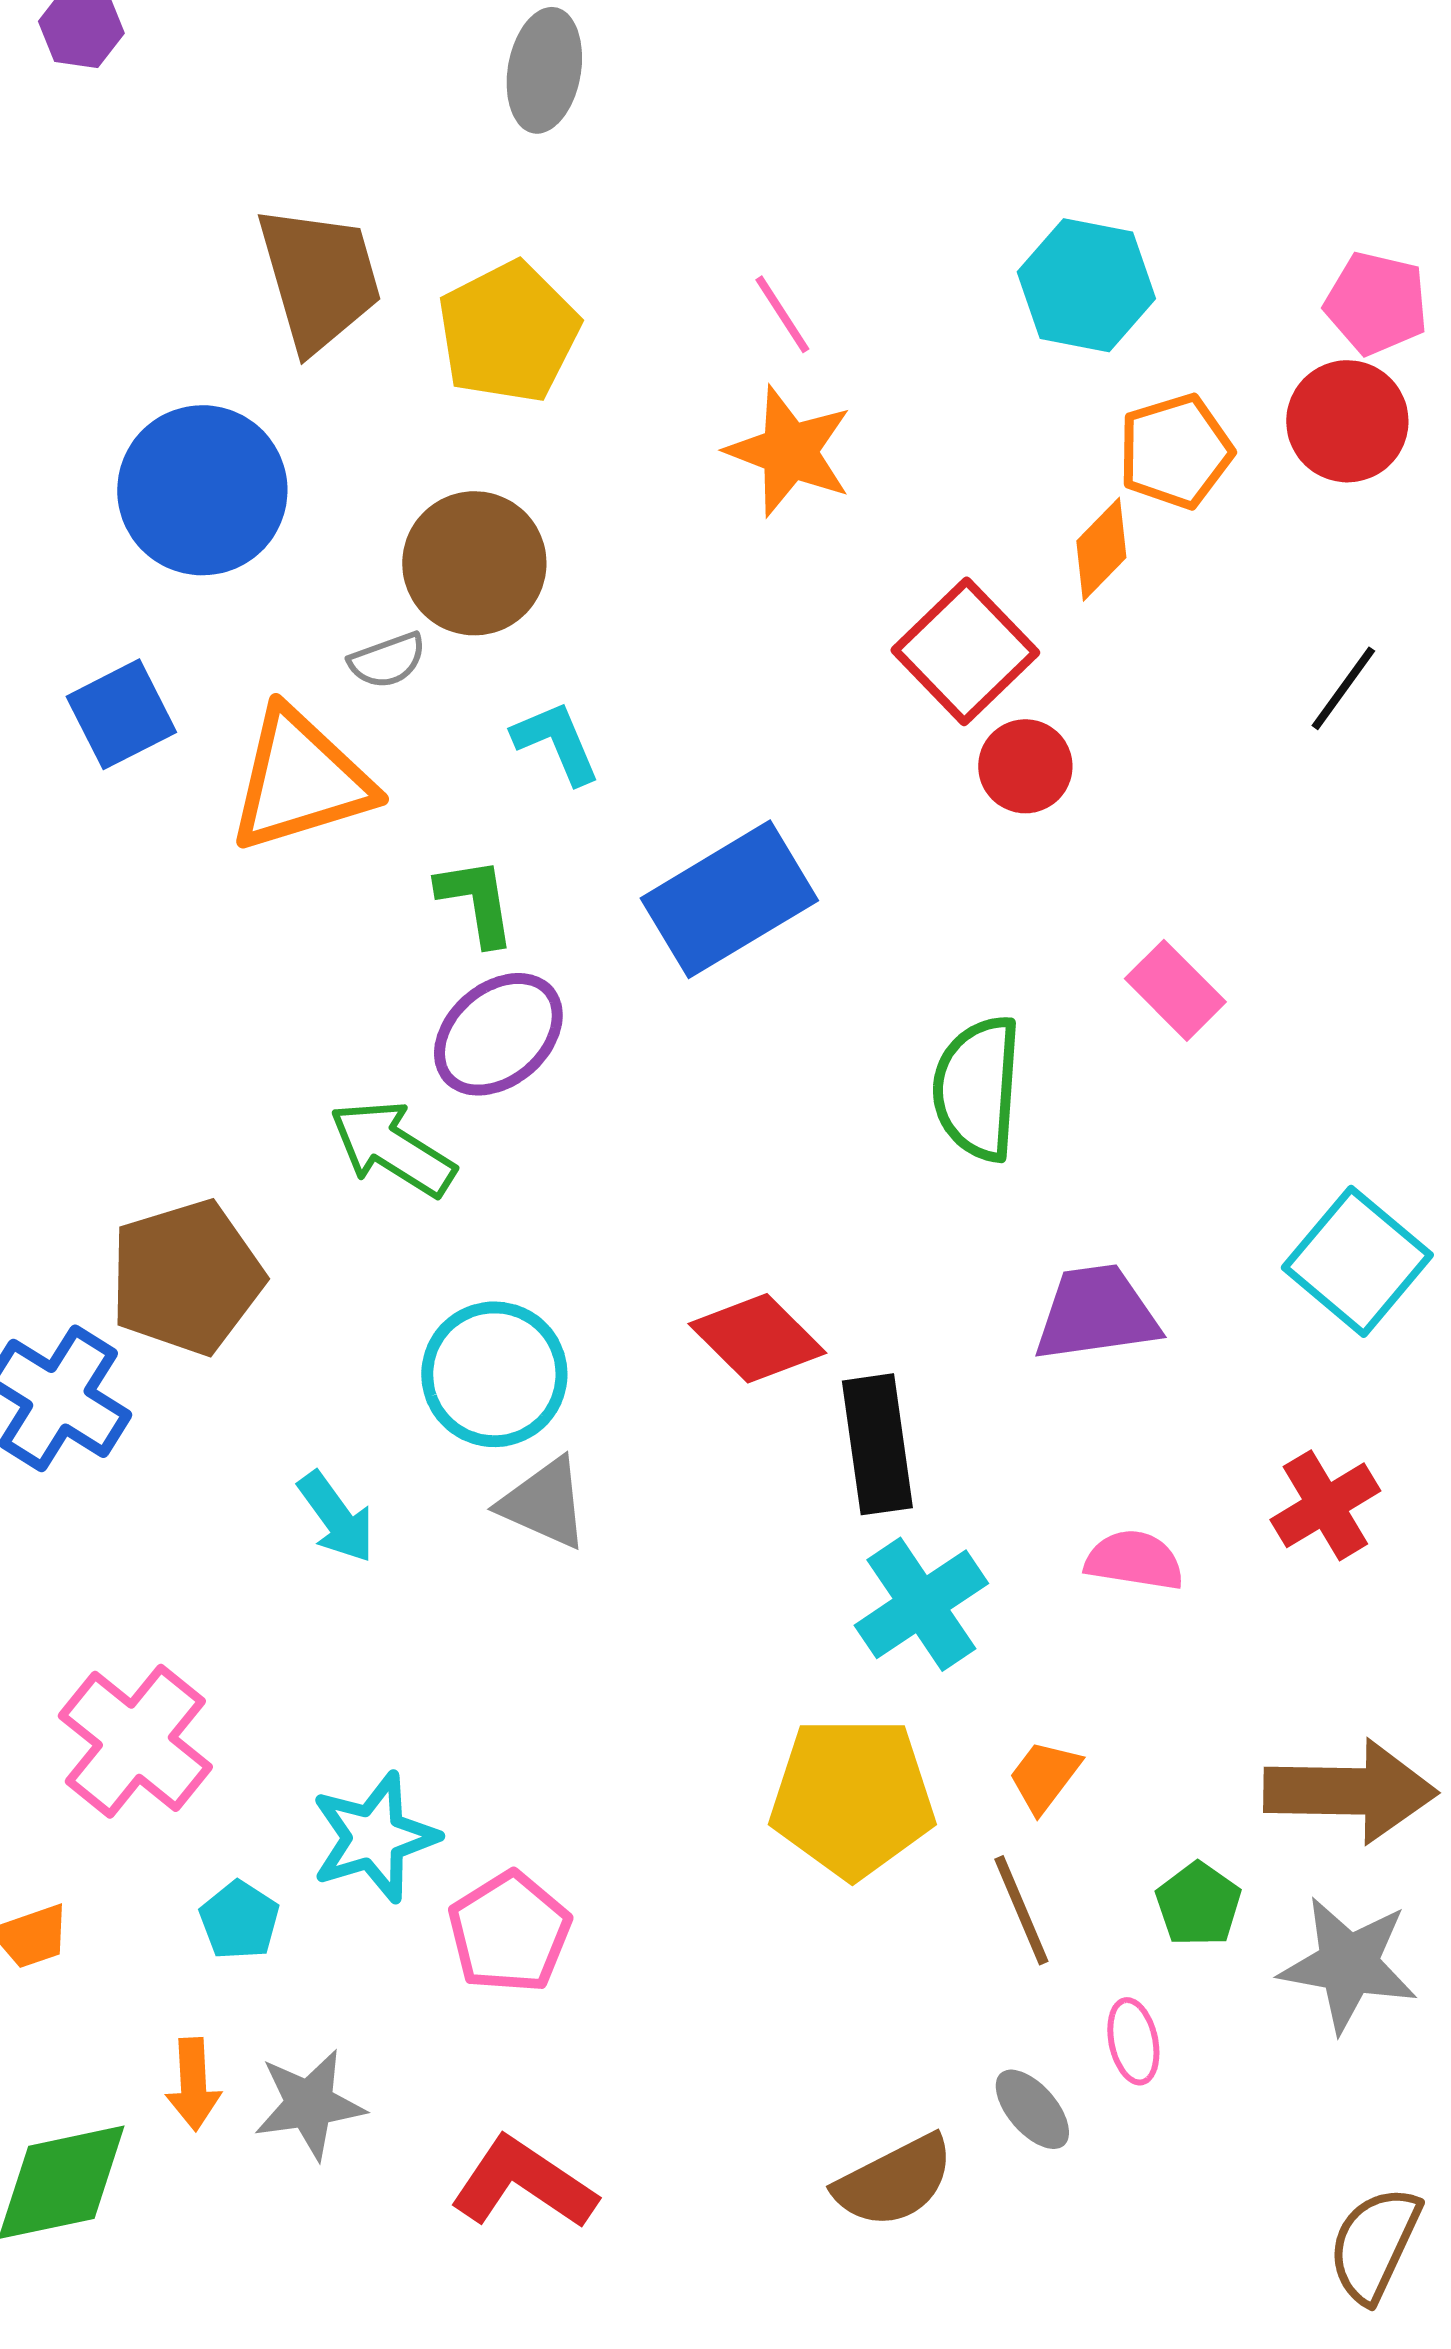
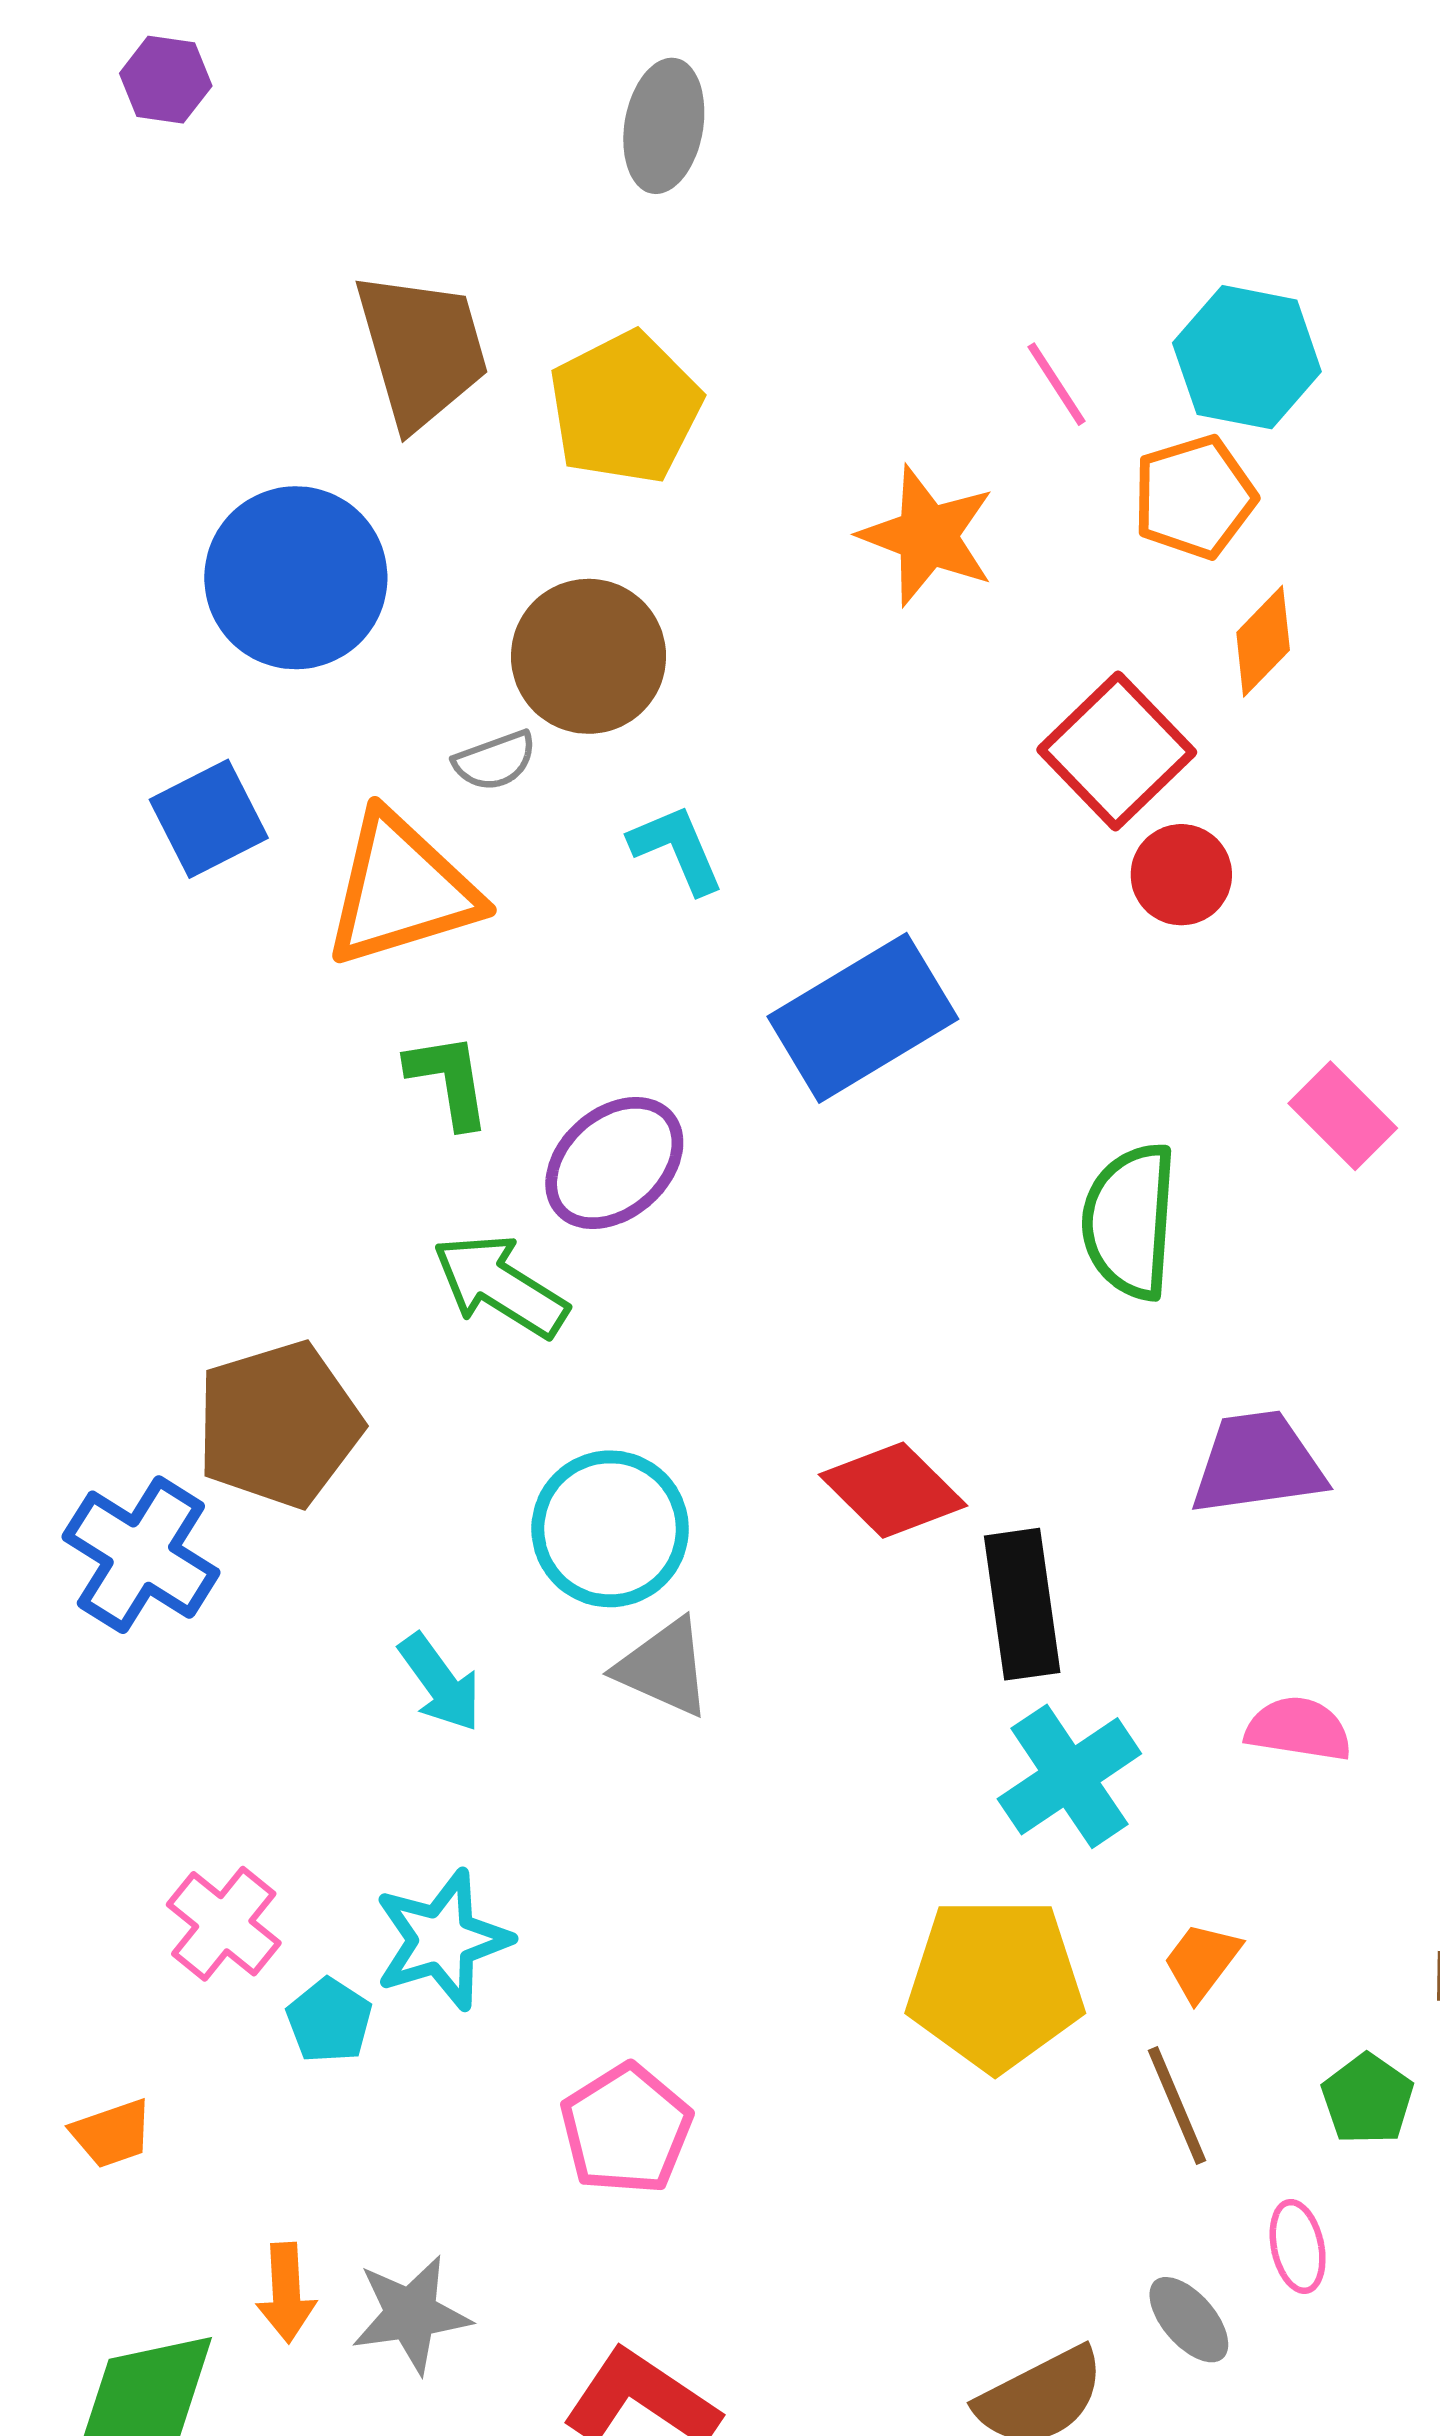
pink line: (782, 314) -> (1057, 384), moved
orange pentagon: (1175, 451) -> (1194, 497), moved
green L-shape: (476, 901) -> (449, 1080), moved
pink cross: (135, 1741) -> (224, 1924), size x0.7
cyan star: (374, 1837) -> (442, 1940), moved
cyan pentagon: (239, 1920) -> (329, 2021), moved

